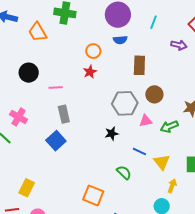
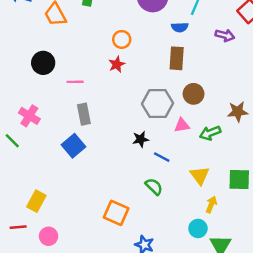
blue semicircle: (120, 40) -> (180, 27), moved
blue line: (139, 151) -> (162, 157), moved

